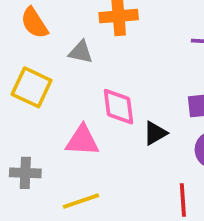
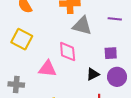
gray triangle: (81, 52) -> (82, 26), moved, size x1.5
black triangle: (155, 133) -> (93, 74), moved

